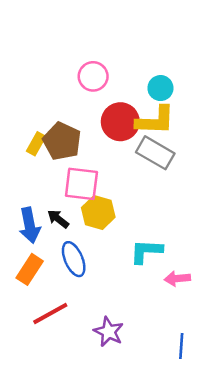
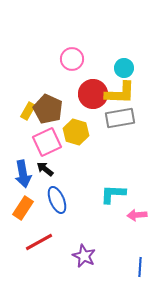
gray rectangle: (155, 153) -> (120, 118), turned -40
pink square: (81, 184) -> (47, 142), moved, turned -32
yellow hexagon: (98, 212) -> (76, 132), moved

